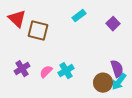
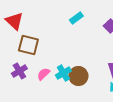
brown square: (38, 31) -> (28, 45), moved
brown circle: (103, 83) -> (78, 76), moved

